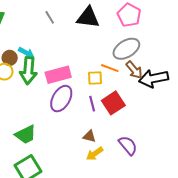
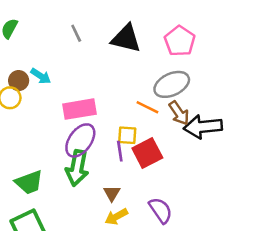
green arrow: (28, 71) -> (77, 168), moved
yellow square: (95, 78) -> (127, 135), moved
brown triangle: (89, 136) -> (112, 193), turned 40

